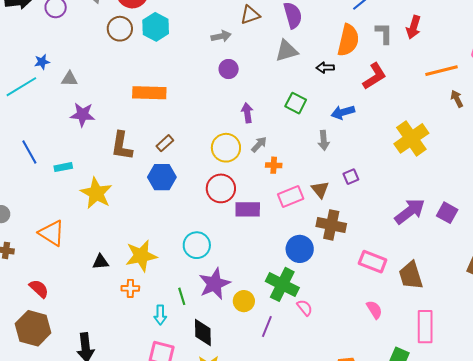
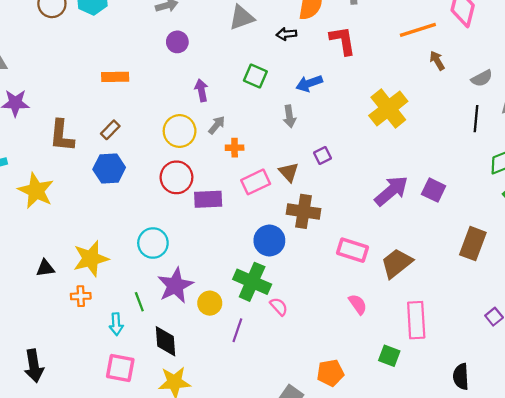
red L-shape: (374, 76) -> (343, 41), turned -64
orange rectangle: (149, 93) -> (115, 77), moved, size x0.7
brown trapezoid: (411, 275) -> (397, 263), turned 72

